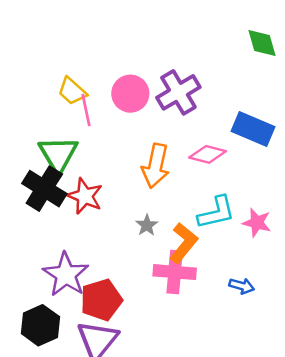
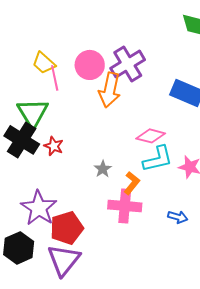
pink diamond: (208, 154) -> (151, 136), moved
orange arrow: (156, 166) -> (110, 90), moved
red star: (85, 196) -> (54, 146), size x0.7
orange L-shape: (183, 243) -> (132, 183), size x0.7

